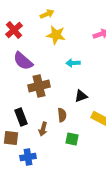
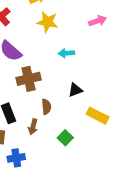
brown semicircle: (62, 115) -> (46, 107), moved
green square: (72, 139) -> (65, 138), turned 32

